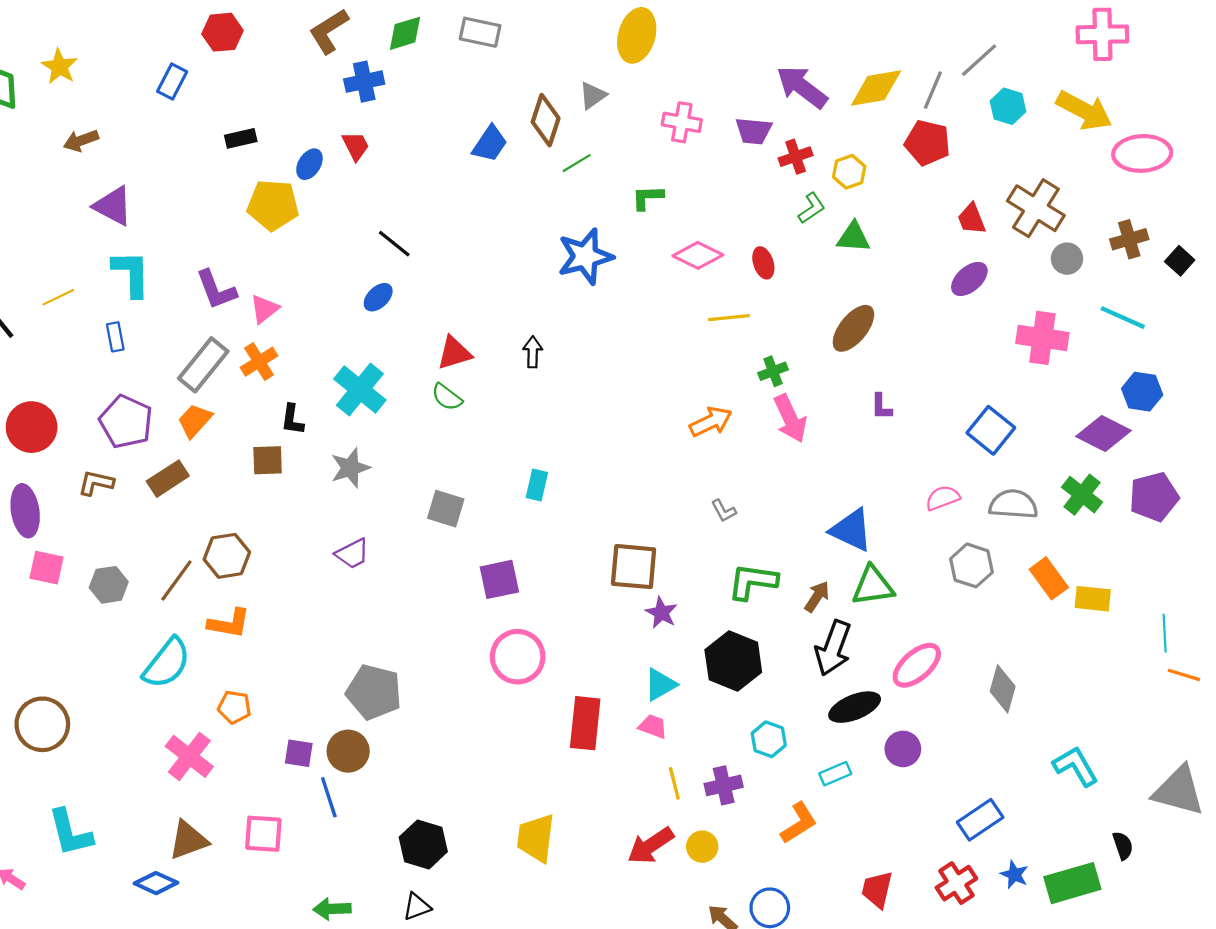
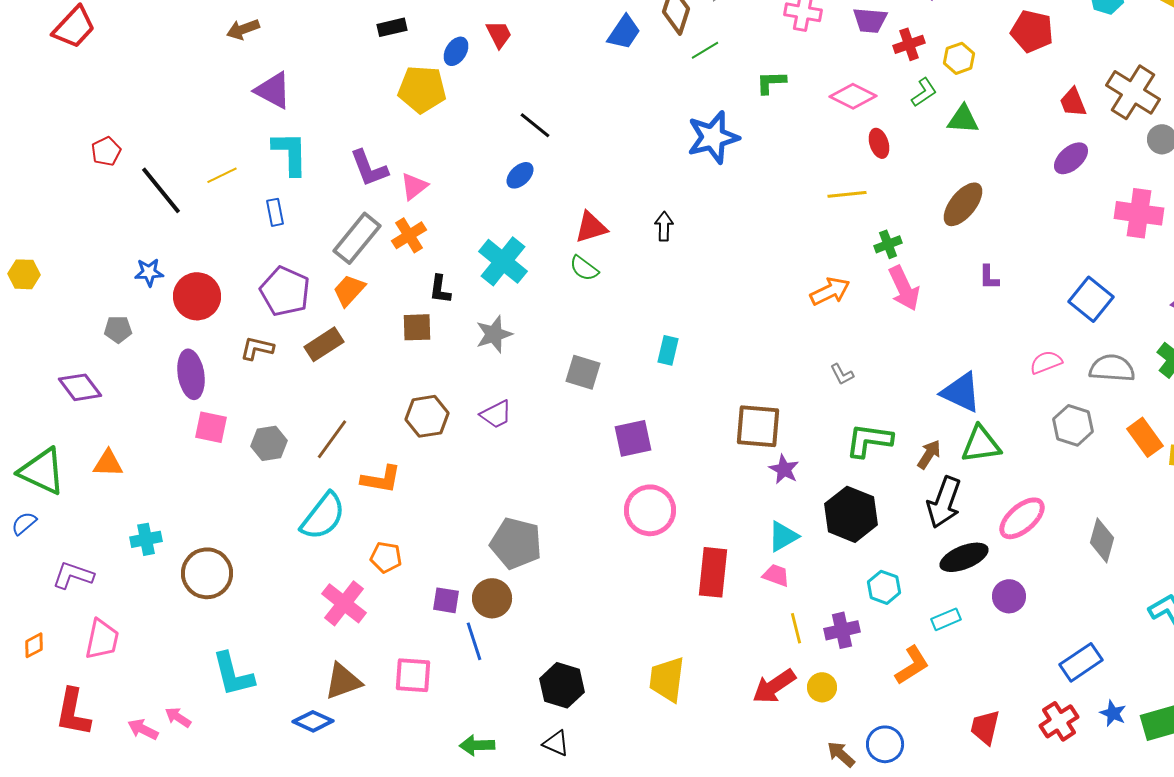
pink diamond: (698, 255) -> (853, 96), moved
brown hexagon: (227, 556) -> (427, 416), moved
black triangle: (417, 907) -> (556, 743), turned 44

